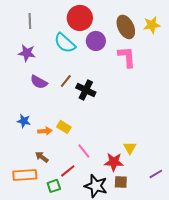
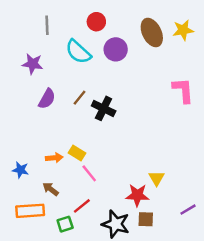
red circle: (80, 18) -> (96, 22), size x0.6
gray line: (30, 21) -> (47, 25), moved
pink L-shape: (127, 57) -> (183, 90), moved
purple semicircle: (39, 82) -> (47, 99), turned -90
blue star: (24, 121) -> (20, 170), moved
pink line: (84, 151) -> (89, 173), moved

